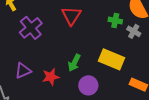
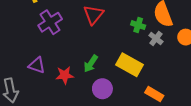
purple triangle: (23, 71) -> (37, 65), turned 36

